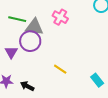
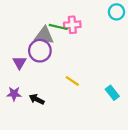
pink cross: (60, 17) -> (72, 25), turned -35
green line: (17, 19) -> (58, 27), moved

